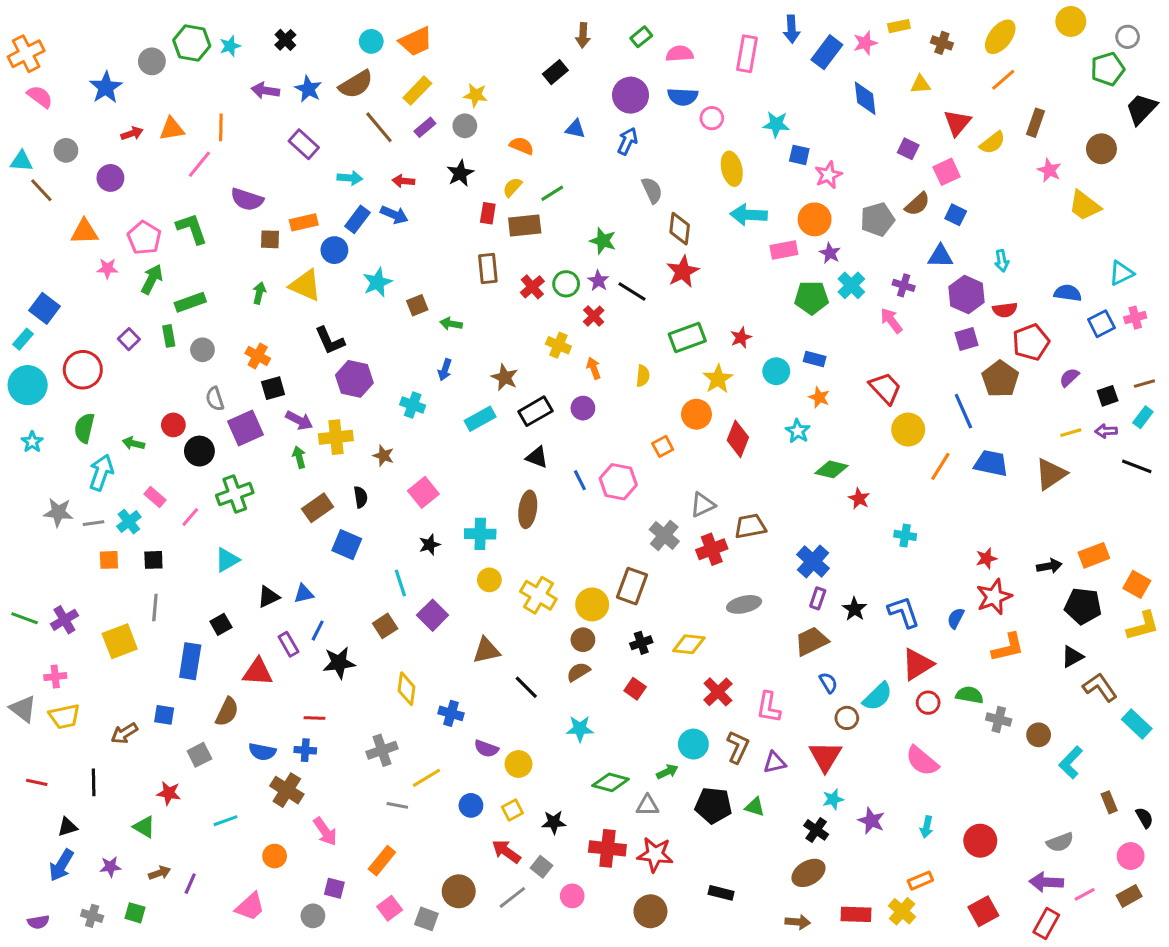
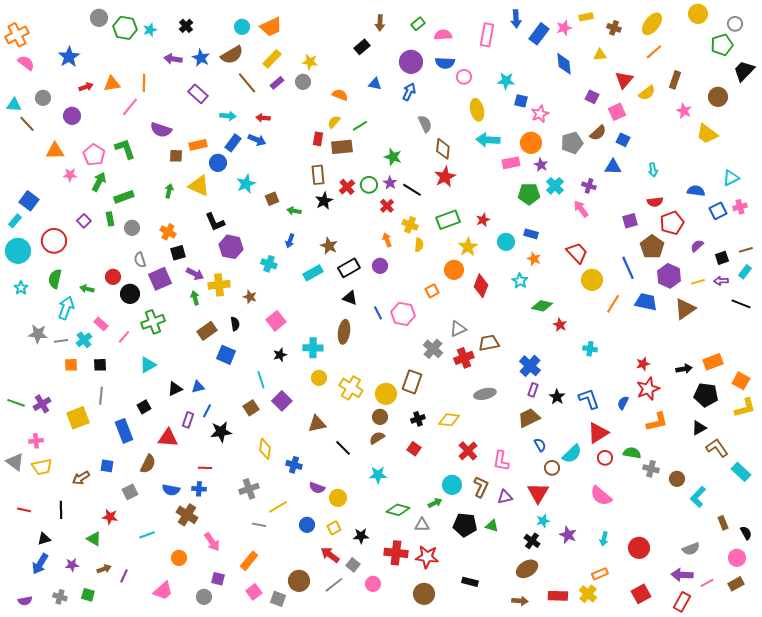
gray circle: (152, 61) -> (99, 18), moved
black star: (460, 173) -> (324, 201), moved
purple hexagon: (966, 295) -> (669, 276), moved
yellow cross: (558, 345) -> (410, 225), moved
purple rectangle: (288, 644) -> (188, 420), turned 49
blue rectangle: (190, 661) -> (124, 431), turned -30

